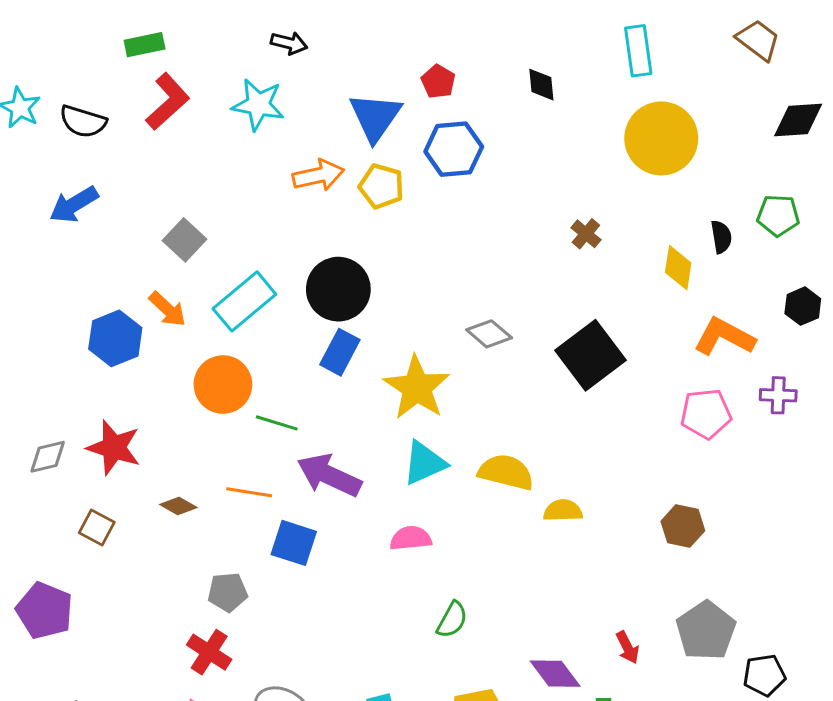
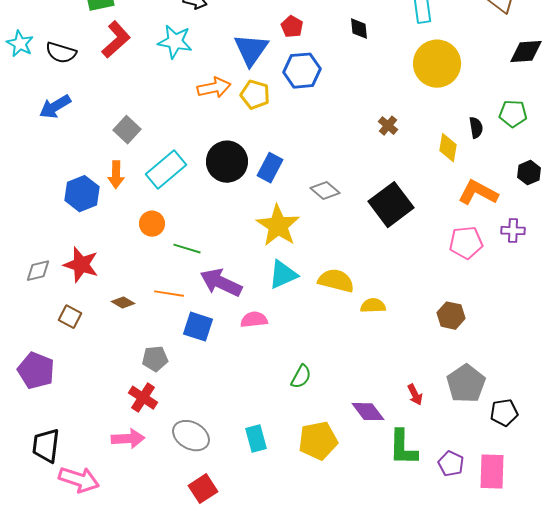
orange arrow: (168, 309) -> (116, 175), turned 48
blue rectangle: (340, 352) -> (270, 168), moved
orange circle: (223, 385) -> (152, 224), size x0.7
pink semicircle: (411, 538) -> (254, 320), moved

